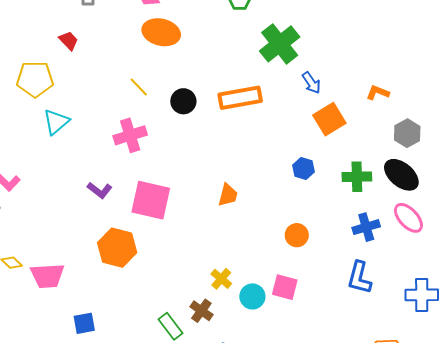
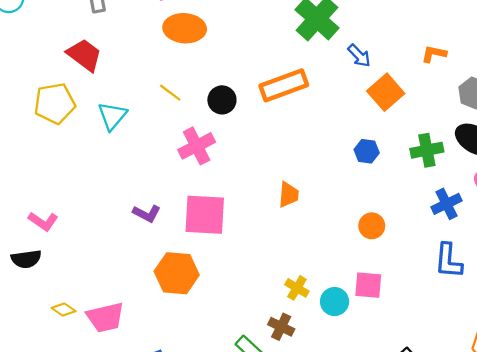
red trapezoid: (69, 41) -> (84, 55), size x1.6
cyan triangle: (56, 122) -> (112, 116), moved
pink cross: (130, 135) -> (197, 146), moved

